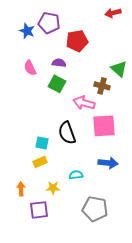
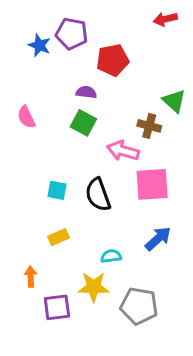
pink semicircle: (30, 68) -> (26, 117), moved
cyan square: (42, 143) -> (57, 190), moved
blue arrow: (108, 163) -> (158, 239), turned -48
yellow star: (53, 188) -> (94, 287), moved, size x1.5

